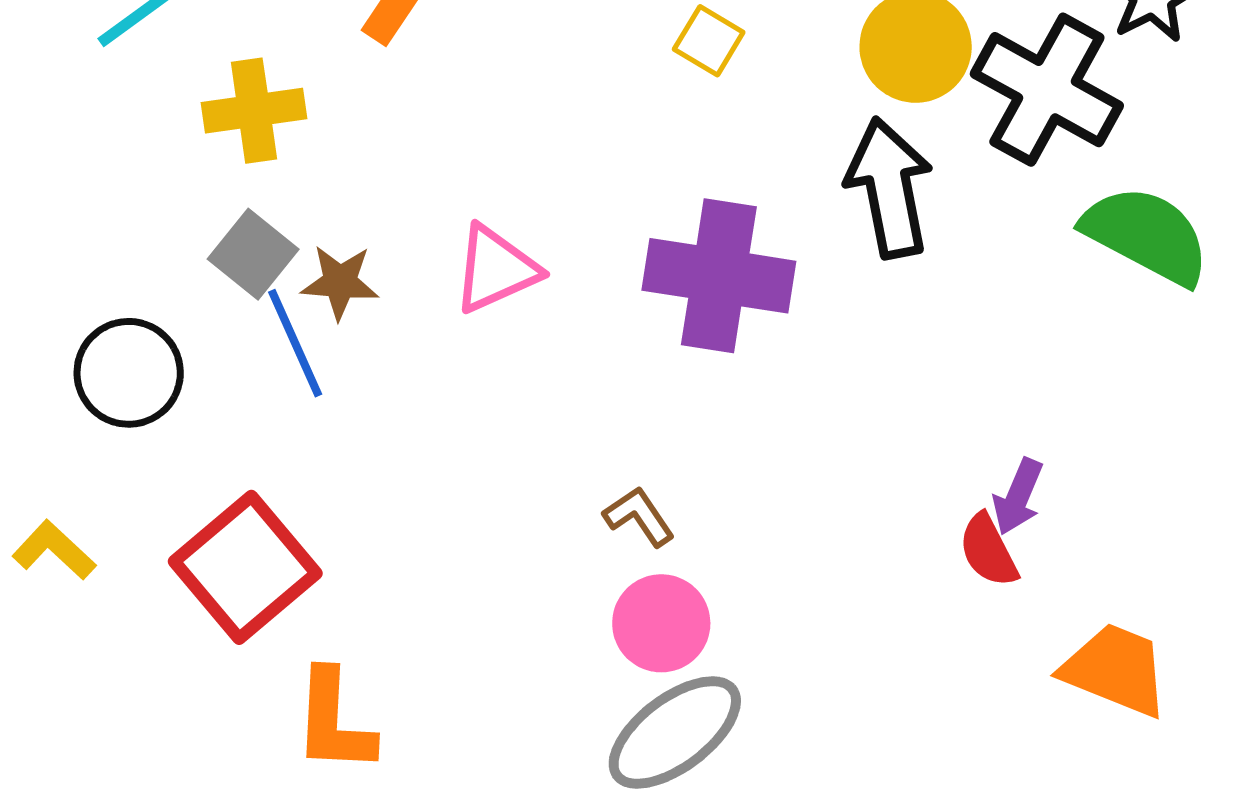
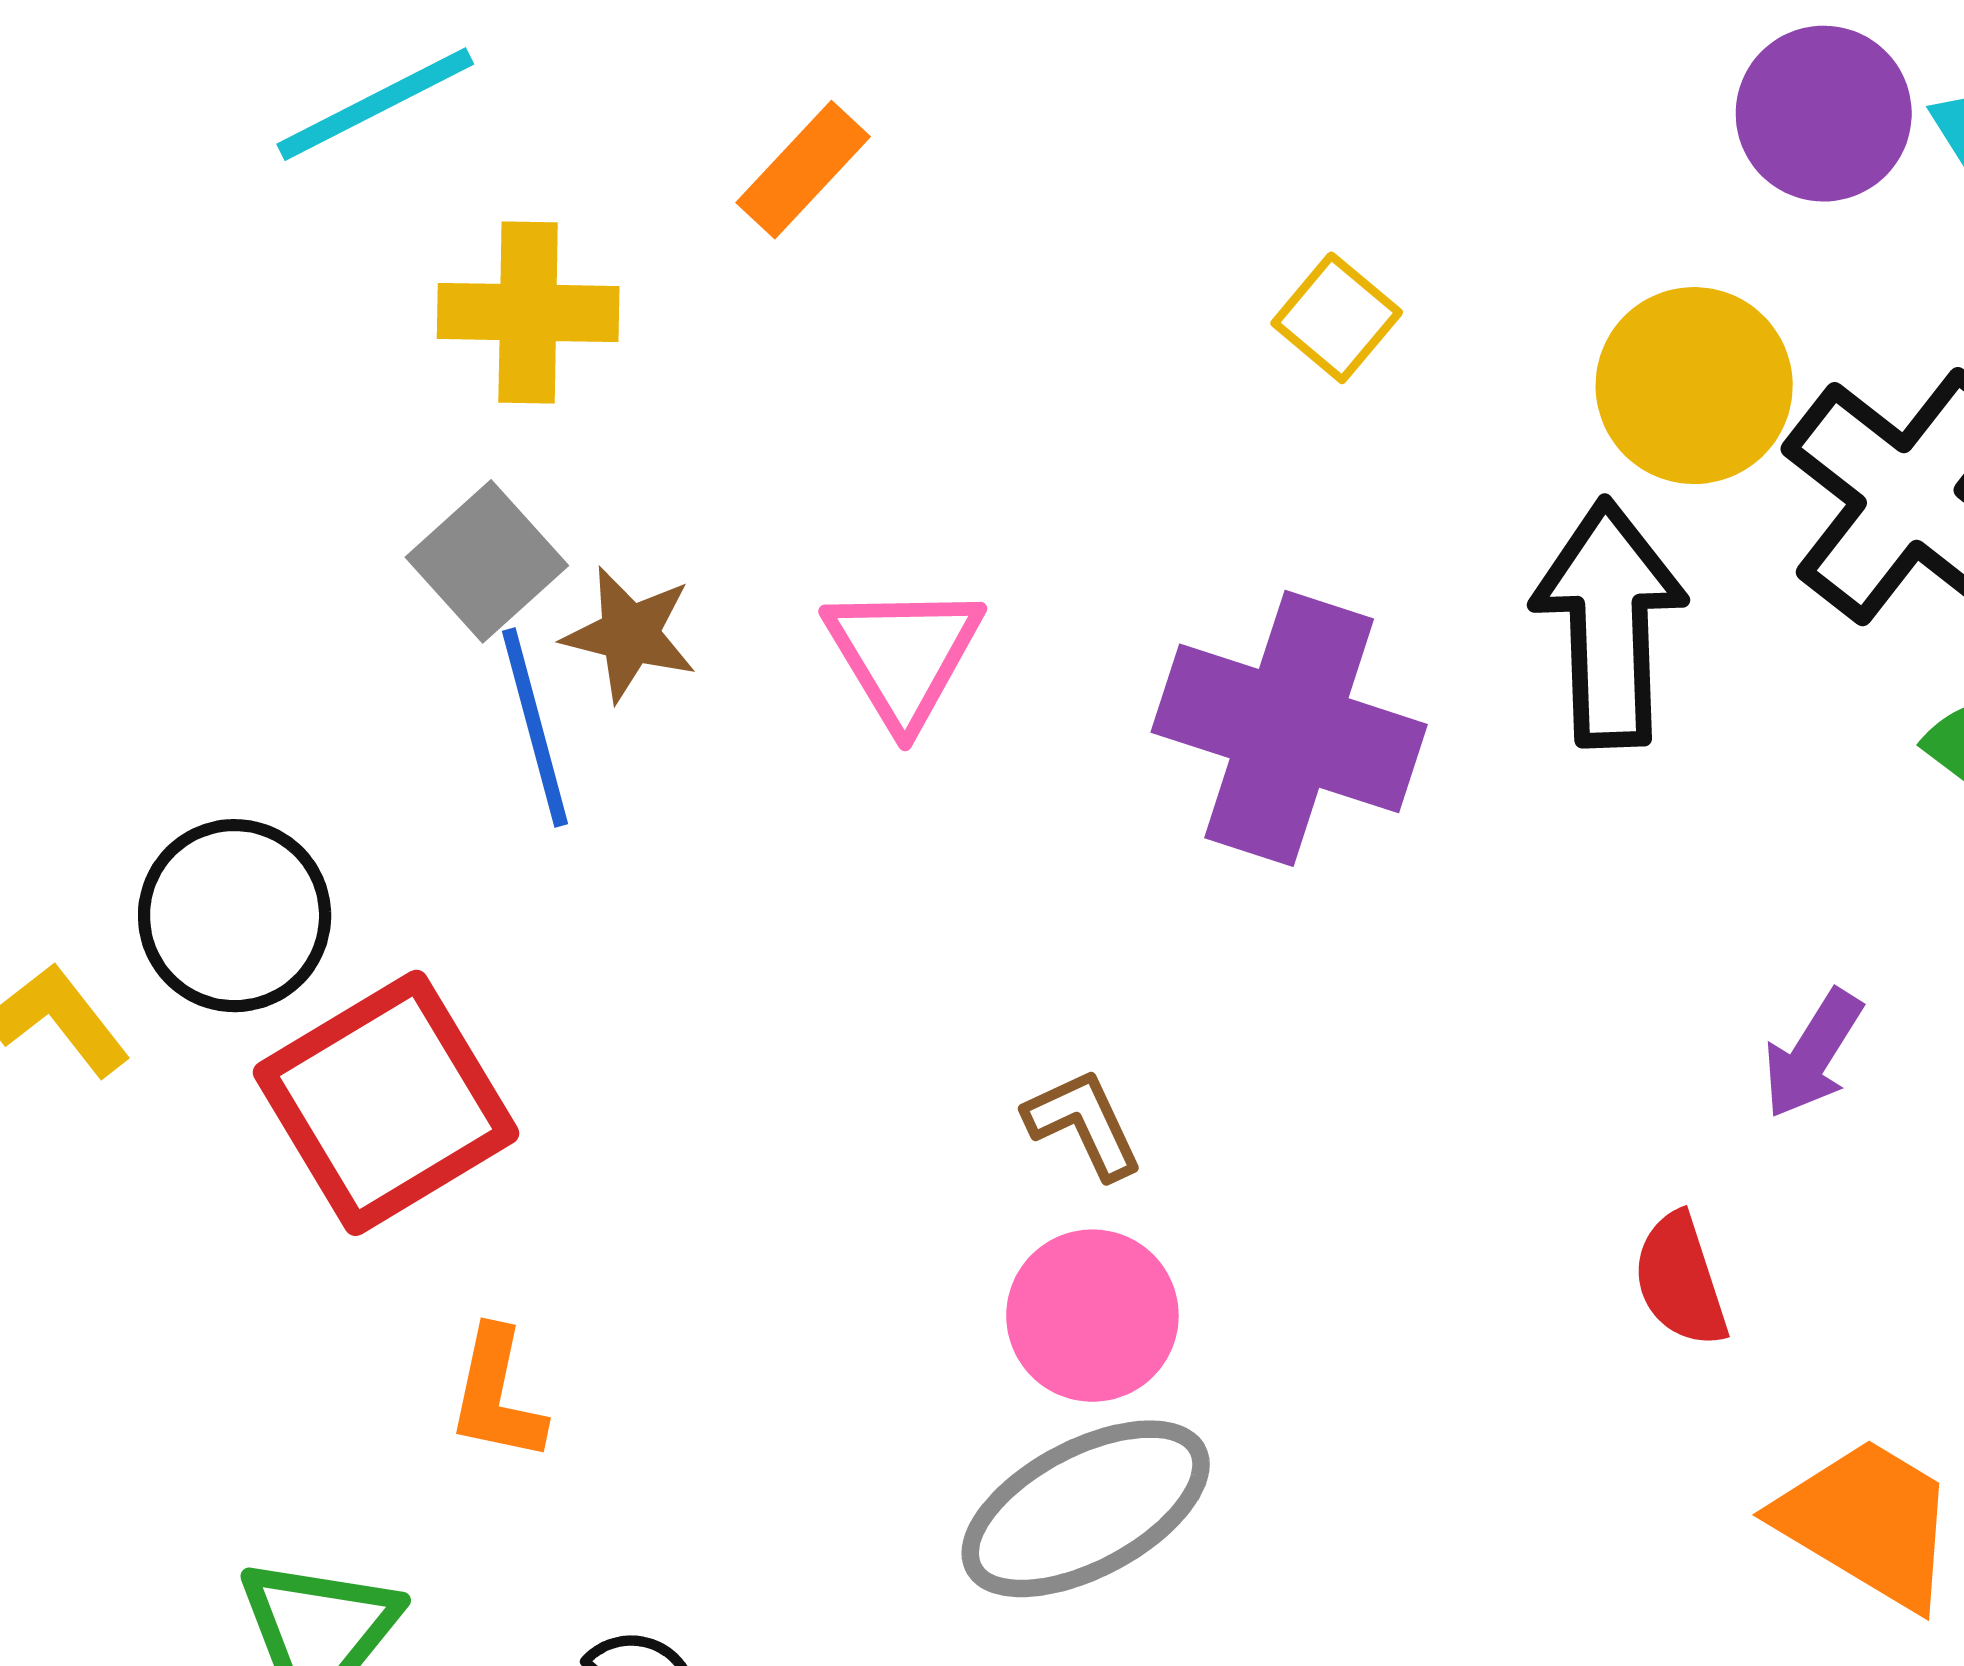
pink triangle: (496, 269) -> (904, 655), turned -46
black circle: (129, 373) -> (235, 916), moved
purple arrow: (1018, 497) -> (1813, 1054), moved
orange L-shape: (334, 721) -> (497, 1395), size x0.7

